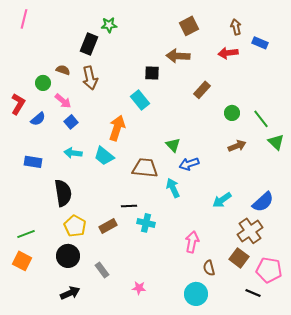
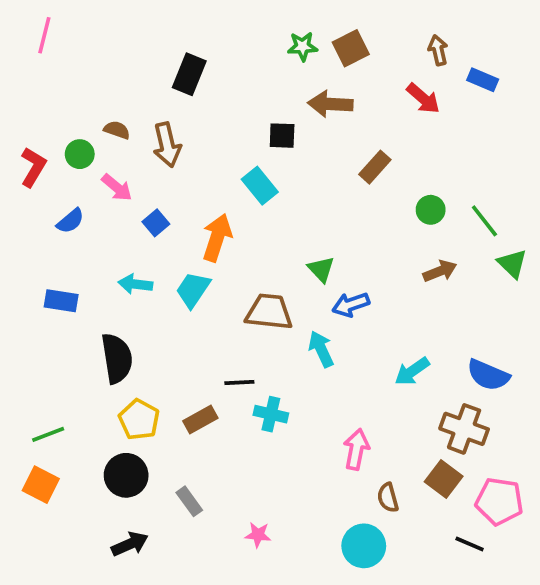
green star: (109, 25) -> (302, 46), moved
black rectangle: (89, 44) -> (189, 74), moved
red arrow: (228, 53) -> (423, 98), turned -132
red L-shape: (18, 104) -> (33, 167), moved
blue square: (71, 122) -> (156, 223), moved
cyan trapezoid: (104, 156) -> (193, 290), turned 85
blue semicircle: (263, 202) -> (488, 375), turned 65
brown cross: (250, 231) -> (464, 429), turned -35

